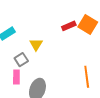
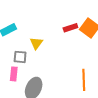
gray square: (21, 60) -> (20, 57), turned 32

